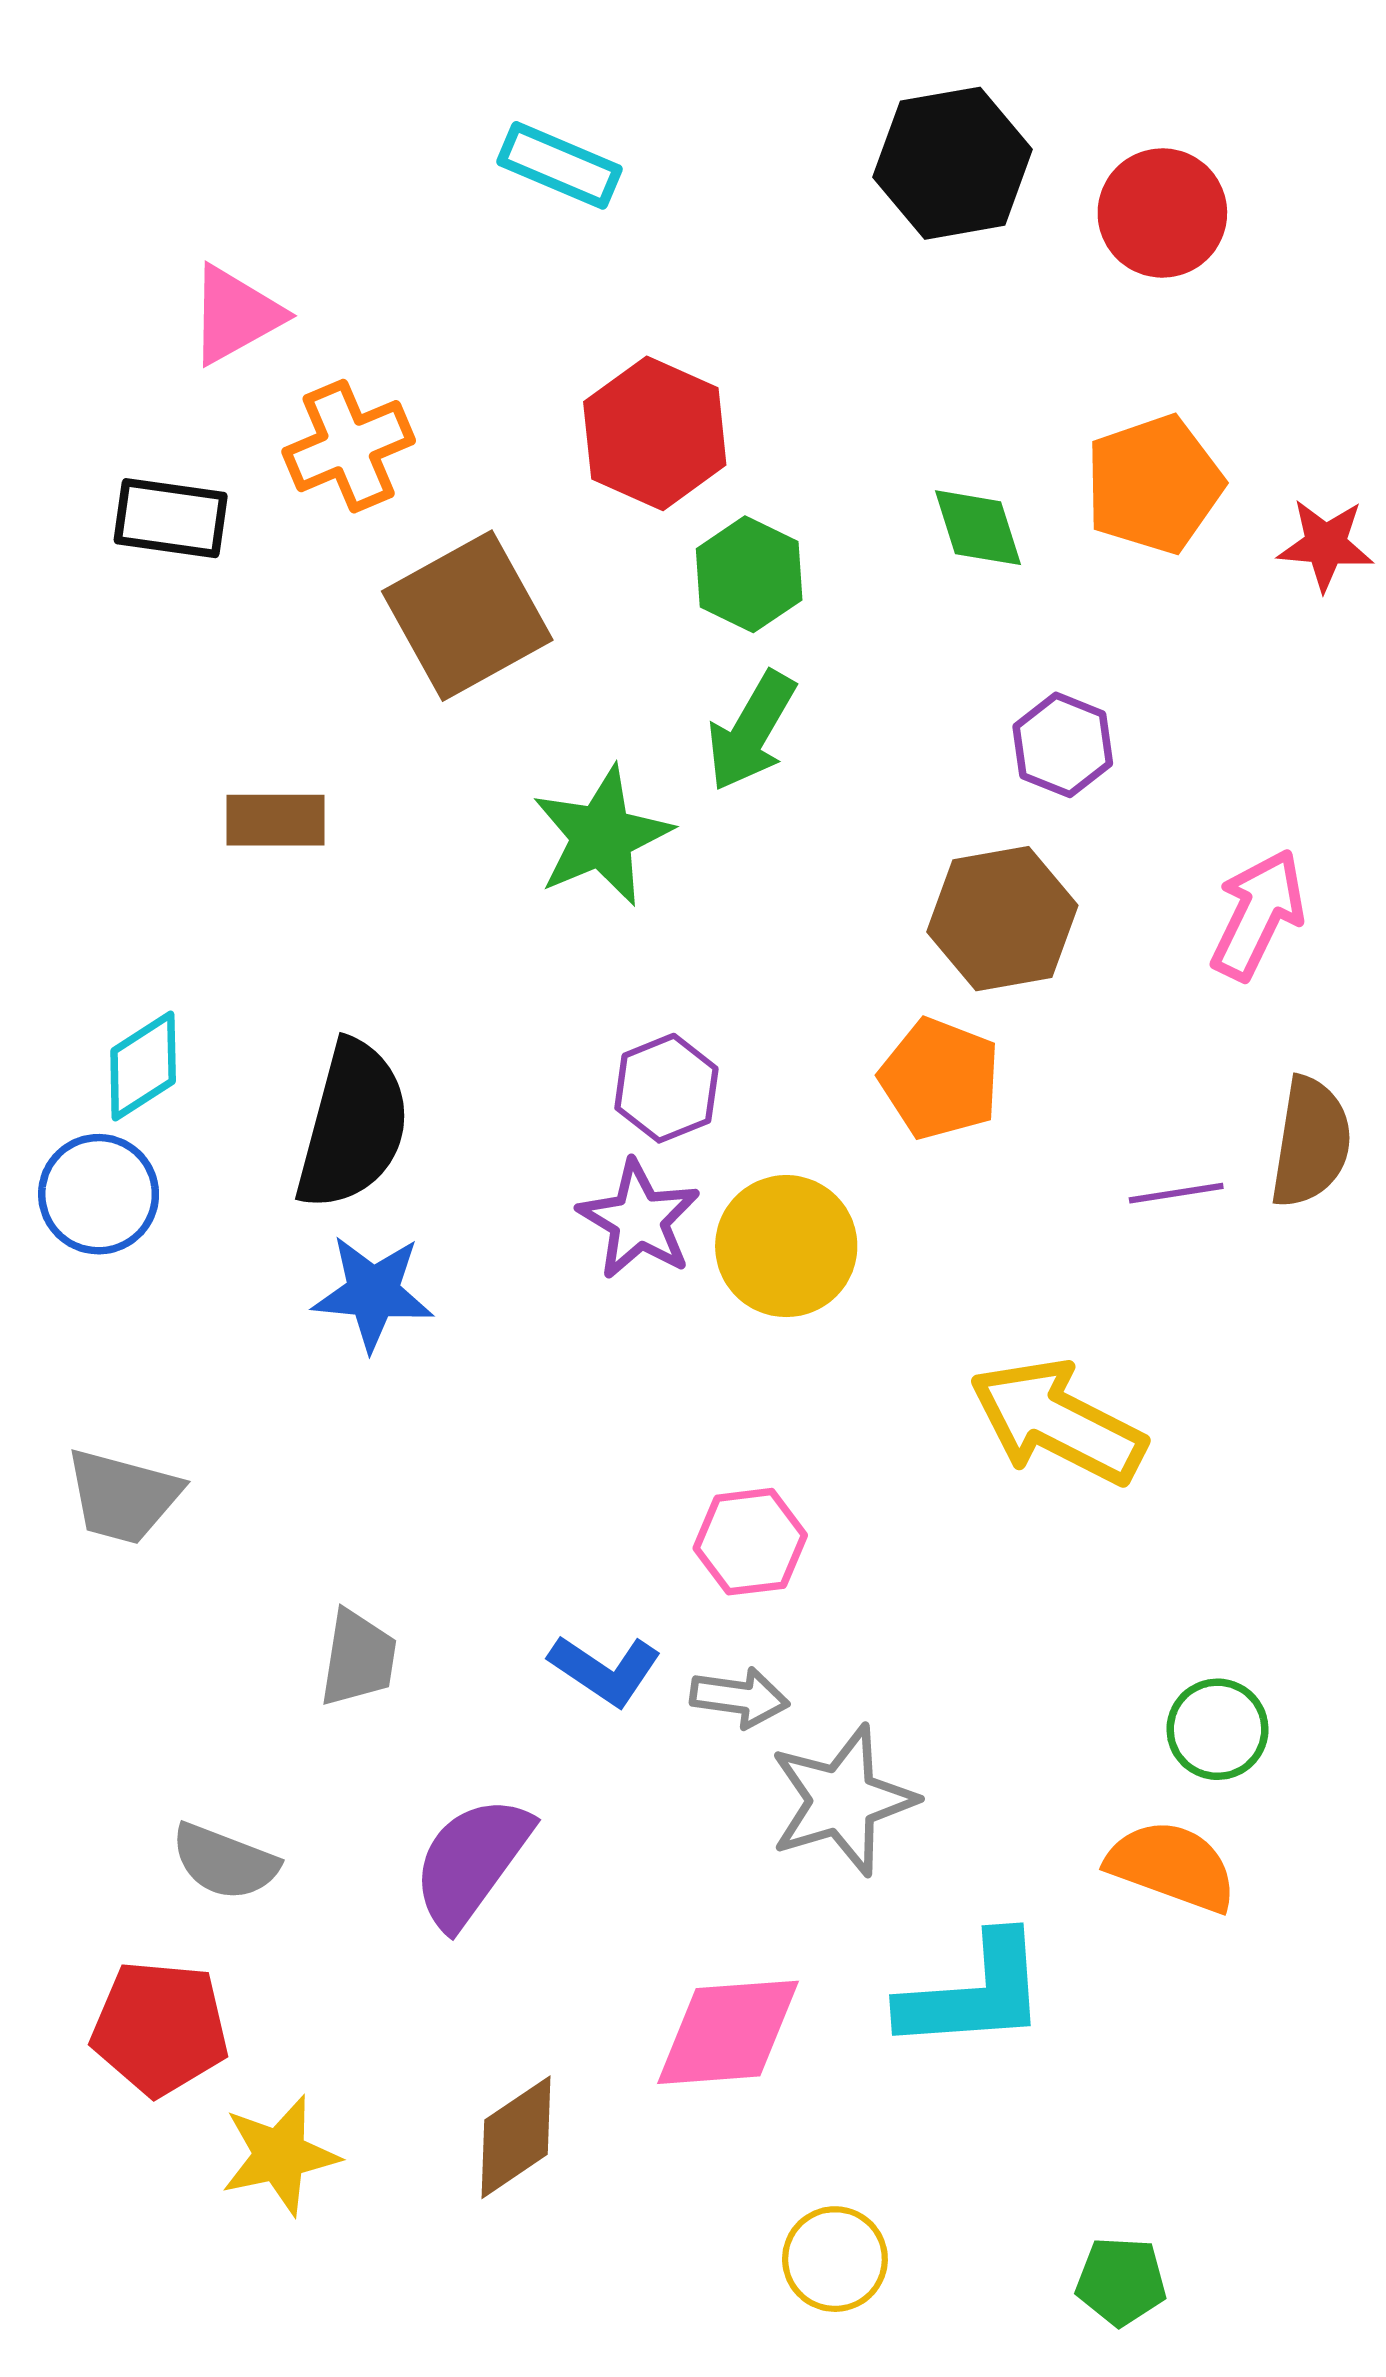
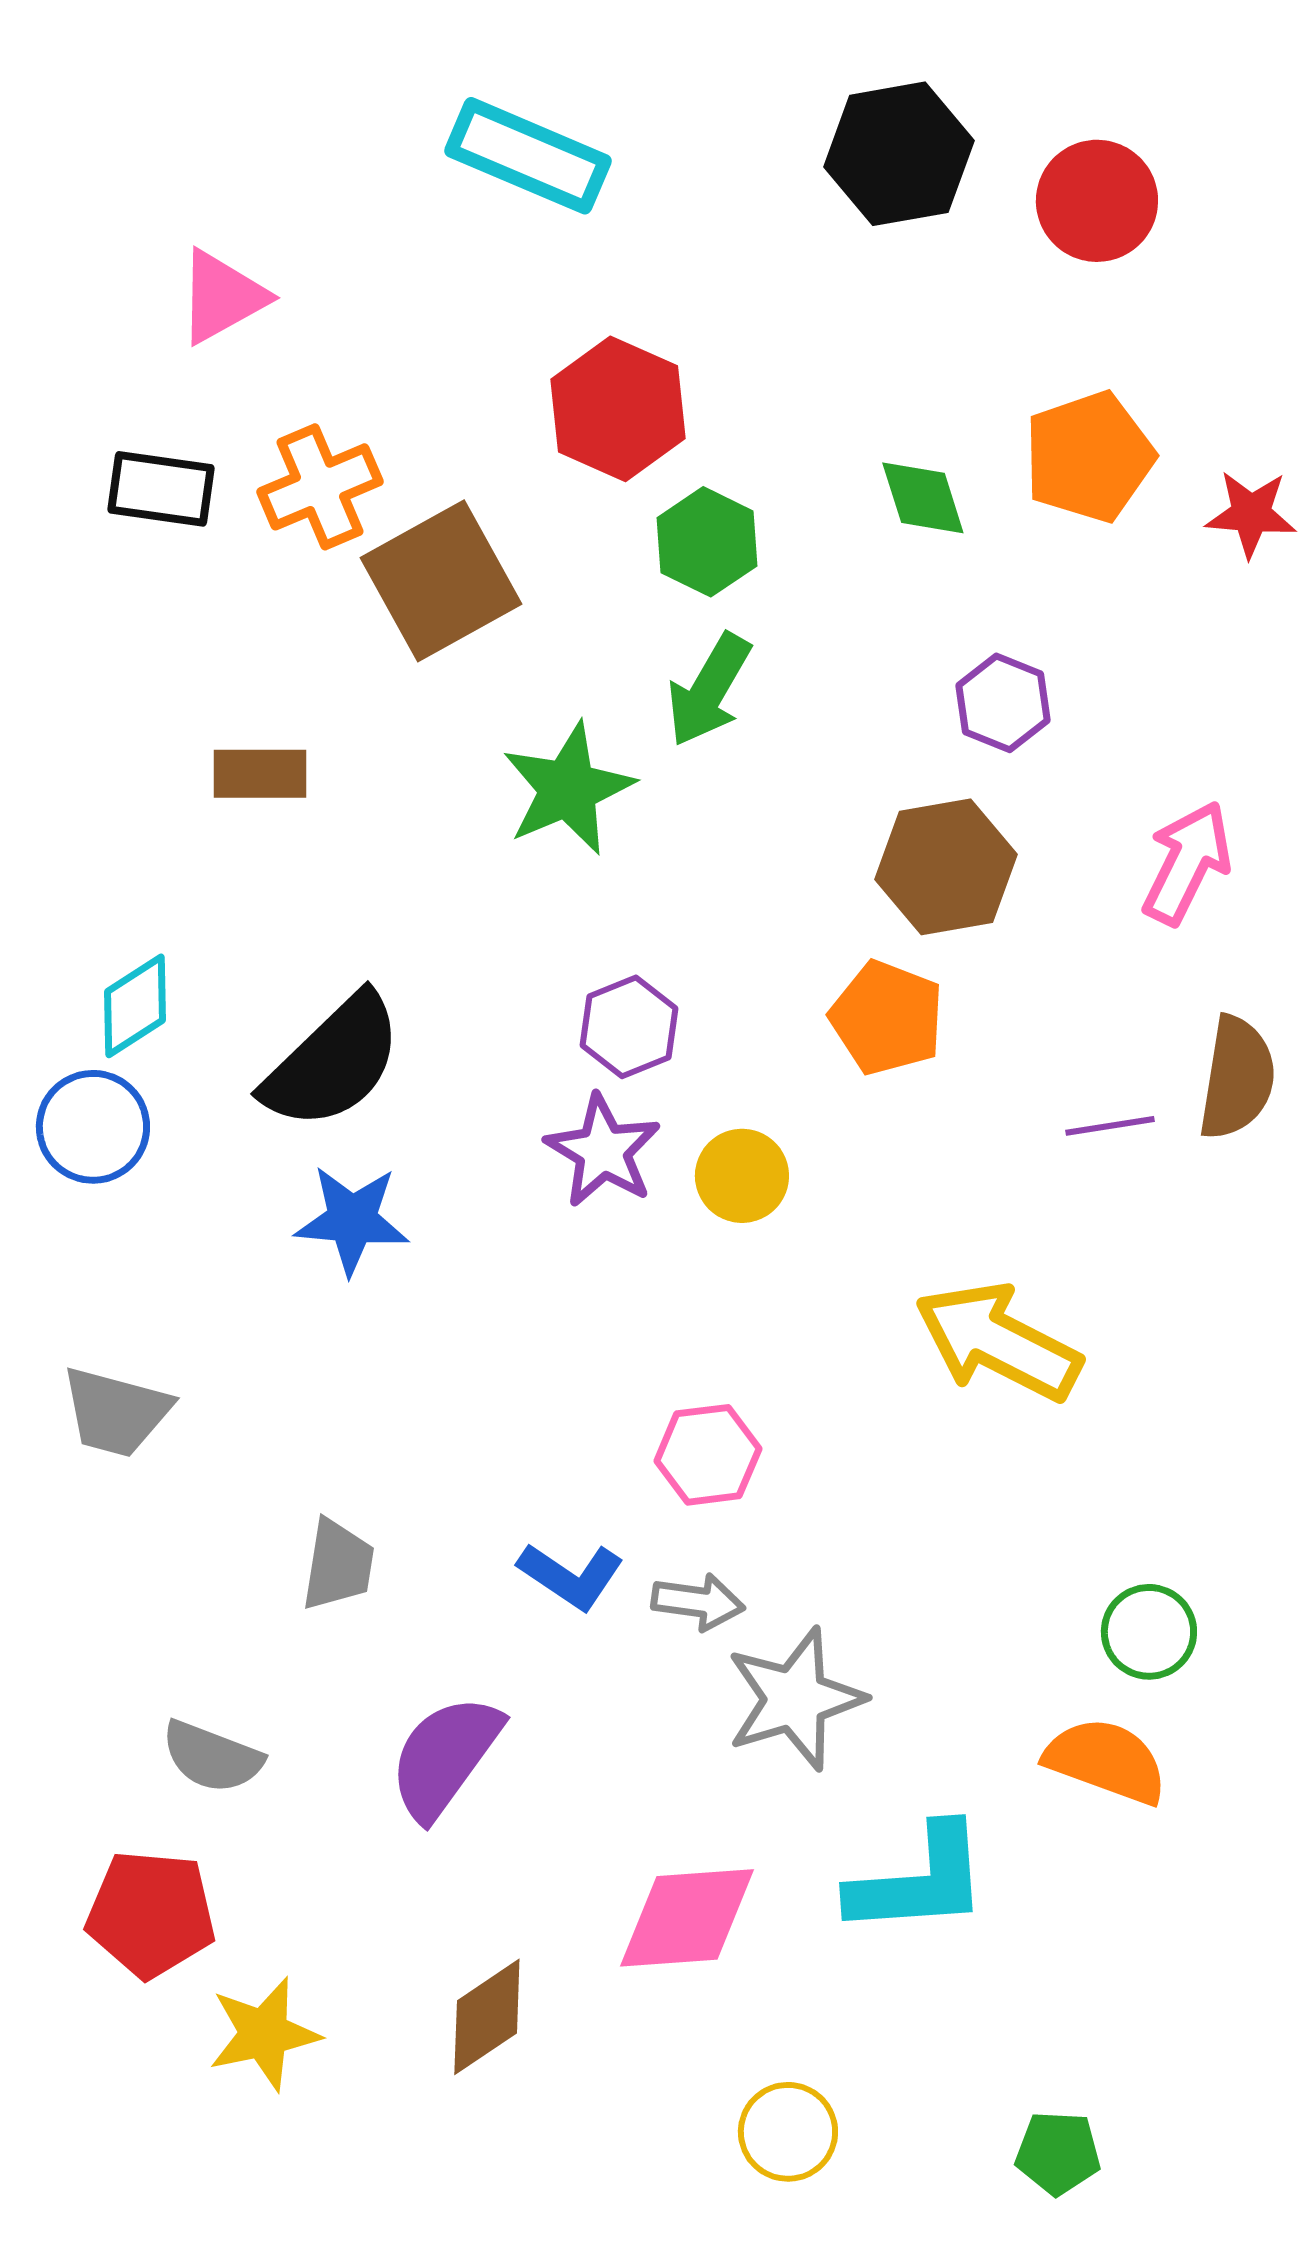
cyan rectangle: (559, 165) -> (528, 156), size x1.4
orange cross: (349, 446) -> (320, 487), moved
black semicircle: (353, 1125) -> (333, 1062), turned 31
yellow circle: (786, 1246) -> (742, 1176), size x0.7

